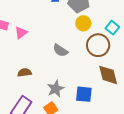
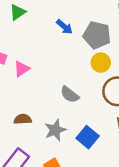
gray star: (56, 89) -> (55, 130), moved
blue square: (84, 94) -> (88, 137), moved, turned 30

